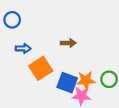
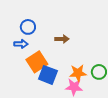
blue circle: (12, 20) -> (28, 27), moved
blue square: (67, 83) -> (48, 75), moved

